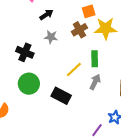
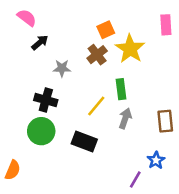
black arrow: (46, 15) -> (40, 43), moved
yellow star: (106, 28) -> (130, 49), turned -30
black cross: (25, 52) -> (46, 100), moved

